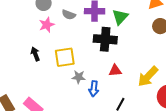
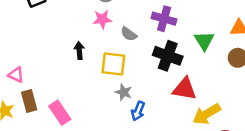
gray semicircle: (69, 15) -> (129, 34), moved
green triangle: (120, 17) -> (204, 41), moved, turned -30
red triangle: (115, 71) -> (185, 89), moved, size x1.5

